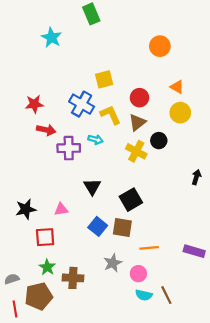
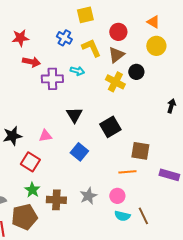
blue cross: (82, 104) -> (64, 38), size x0.7
brown square: (122, 227) -> (140, 151), moved
red square: (45, 237) -> (30, 162), turned 36
gray star: (113, 263) -> (88, 196), moved

